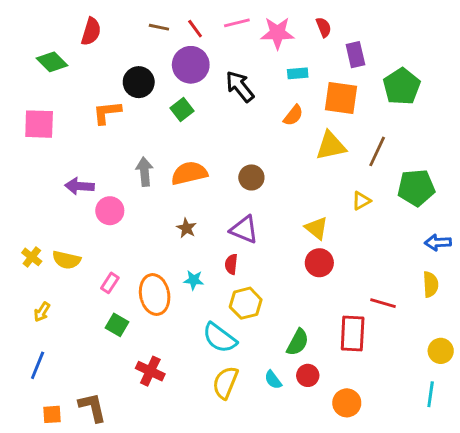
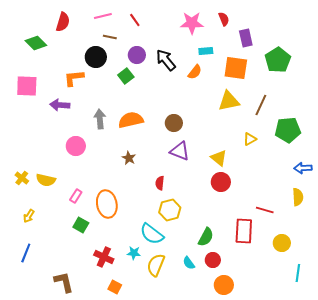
pink line: (237, 23) -> (103, 16), moved
brown line: (159, 27) -> (110, 37), moved
purple circle: (191, 65) -> (137, 55), moved, size x0.7
orange semicircle: (293, 115) -> (195, 72), moved
purple arrow: (79, 186) -> (60, 105), moved
purple triangle: (244, 230) -> (180, 151), moved
cyan star: (194, 280) -> (134, 253), moved
yellow circle: (441, 351) -> (282, 243), moved
orange circle: (347, 403) -> (224, 285), moved
orange square: (52, 414) -> (115, 287), moved, turned 32

